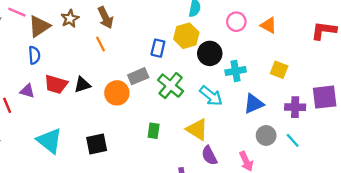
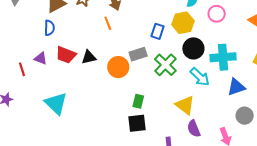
pink circle: (236, 22) -> (217, 14), moved
black circle: (210, 53) -> (193, 48), moved
cyan cross: (236, 71) -> (223, 57), size x1.4
green rectangle: (154, 131) -> (138, 101), moved
black square: (97, 144) -> (137, 123), moved

